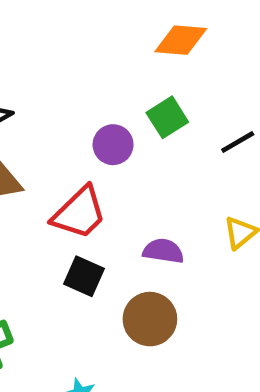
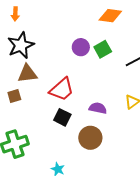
purple circle: (113, 145) -> (81, 47), moved

